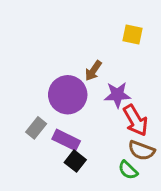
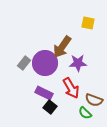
brown arrow: (93, 71) -> (62, 47), size x1.6
red arrow: (135, 120) -> (71, 88), moved
gray rectangle: (36, 128) -> (24, 63), moved

